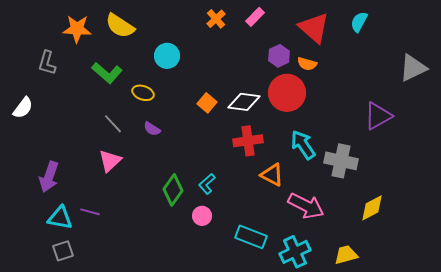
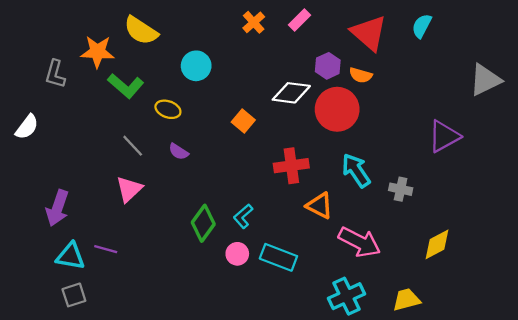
orange star: (77, 29) -> (97, 52), moved
white diamond: (244, 102) -> (291, 93), moved
gray cross: (341, 161) -> (401, 189), size x0.6
cyan rectangle: (251, 237) -> (278, 257), moved

